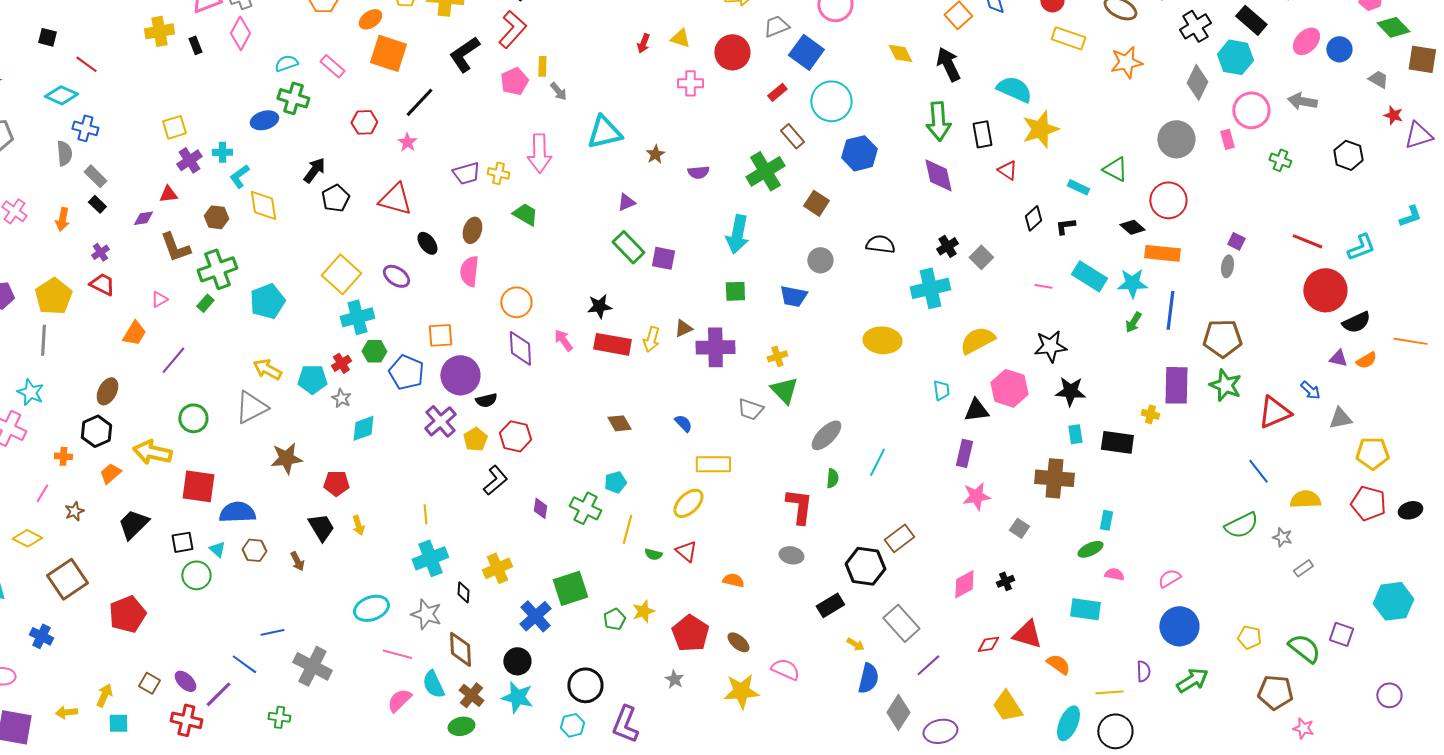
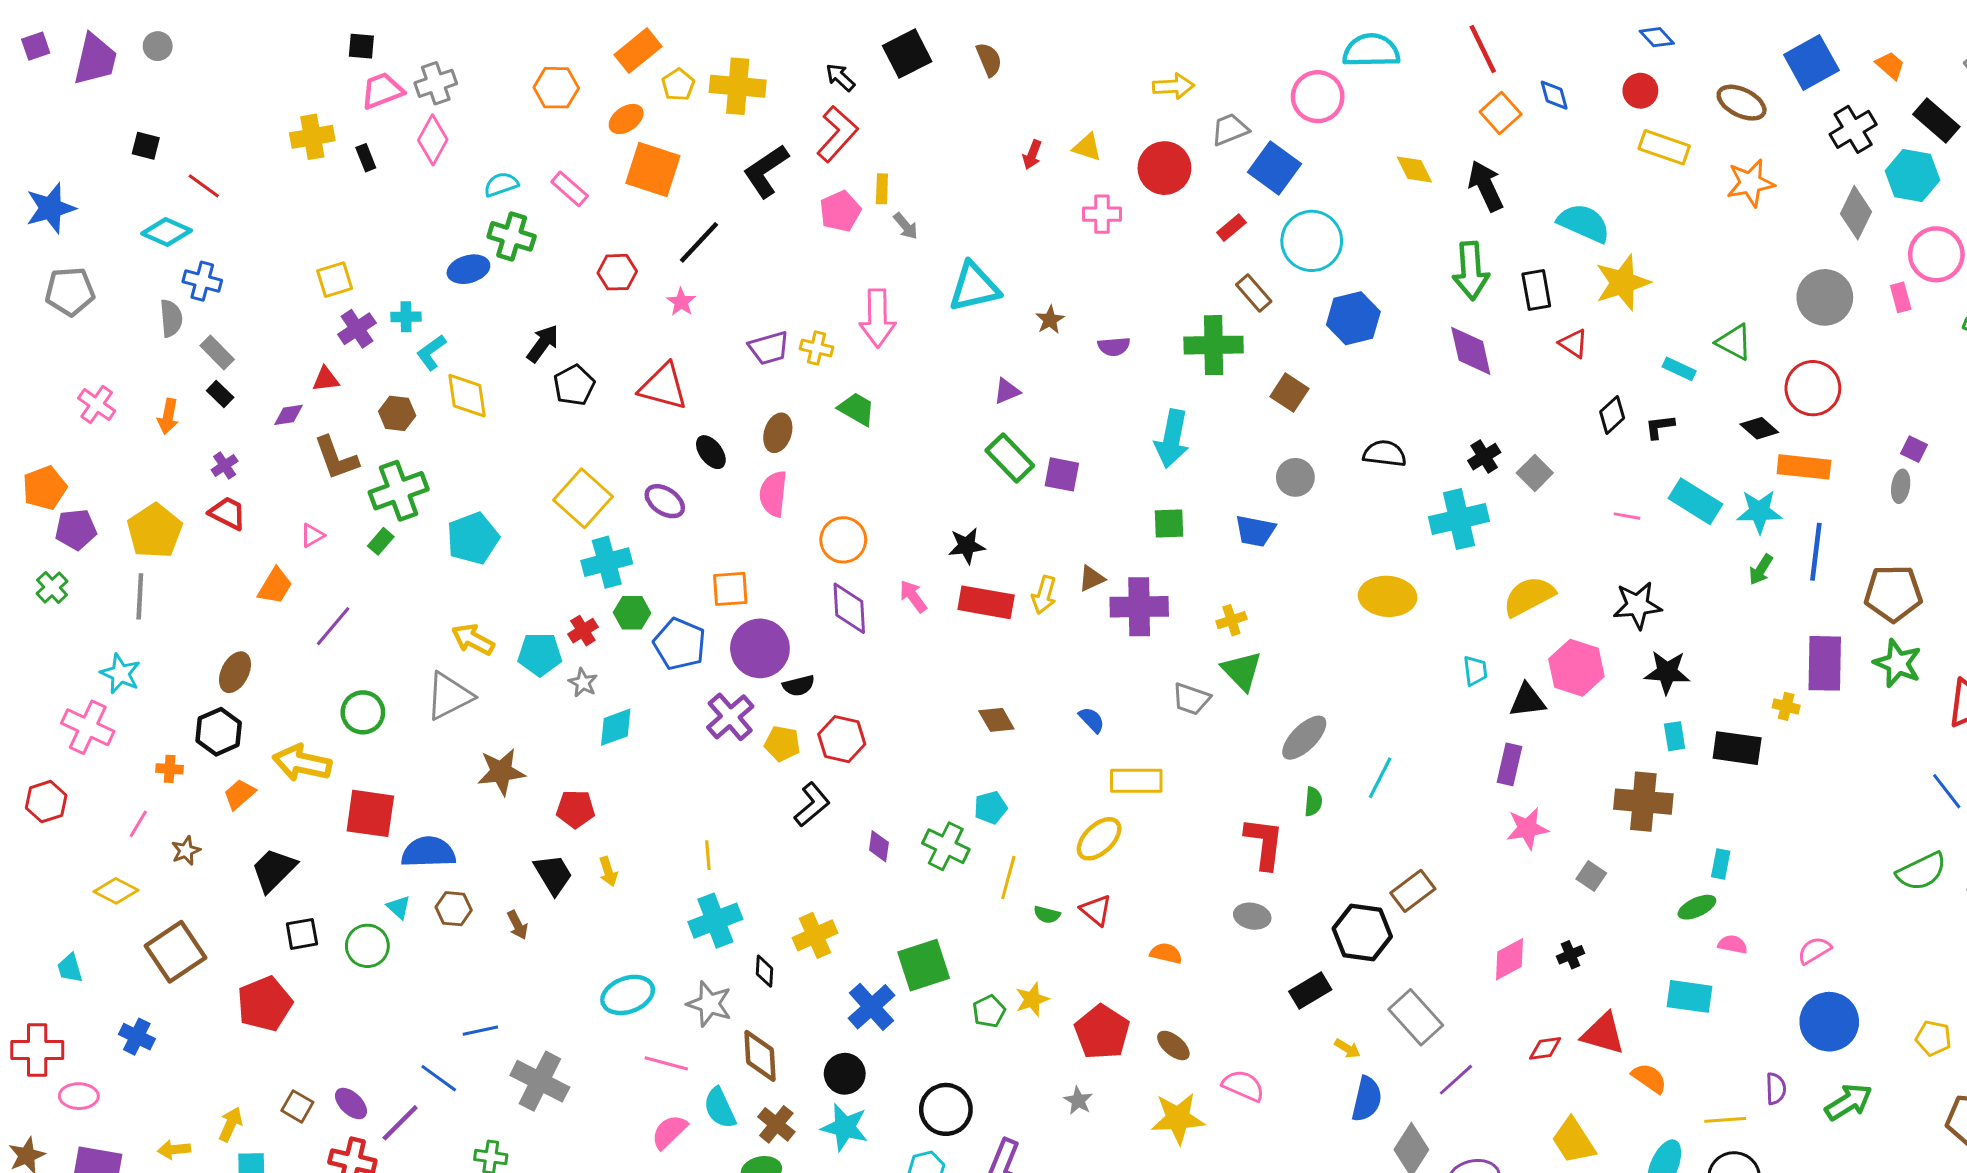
green cross: (765, 171) -> (1214, 345), turned 30
yellow pentagon: (475, 439) -> (782, 744), turned -30
black square: (182, 542) -> (302, 934), moved

